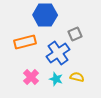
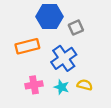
gray square: (75, 34) -> (76, 28), moved
pink cross: (31, 77) -> (34, 85), turned 35

